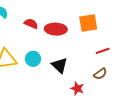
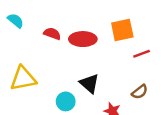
red line: (103, 51) -> (142, 54), moved
cyan circle: (33, 59) -> (66, 101), moved

